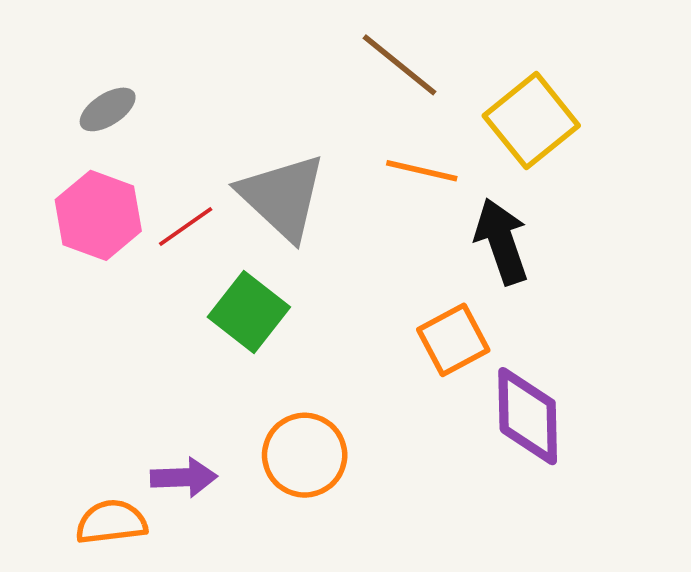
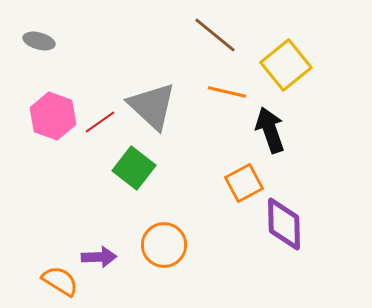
gray ellipse: (108, 109) -> (39, 41), moved, turned 48
orange semicircle: (111, 522) -> (60, 281), turned 39

